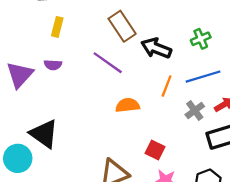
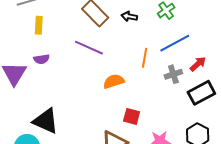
black arrow: (156, 48) -> (129, 16), moved, size x0.6
gray cross: (195, 111) -> (173, 74), turned 30
red square: (155, 150) -> (132, 116), moved

